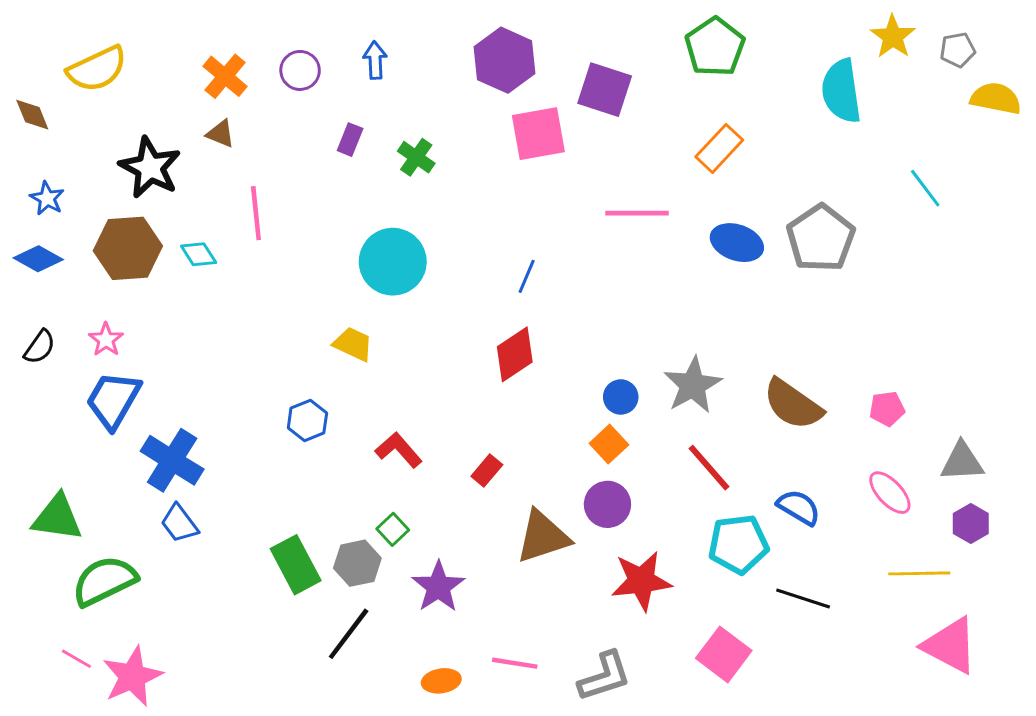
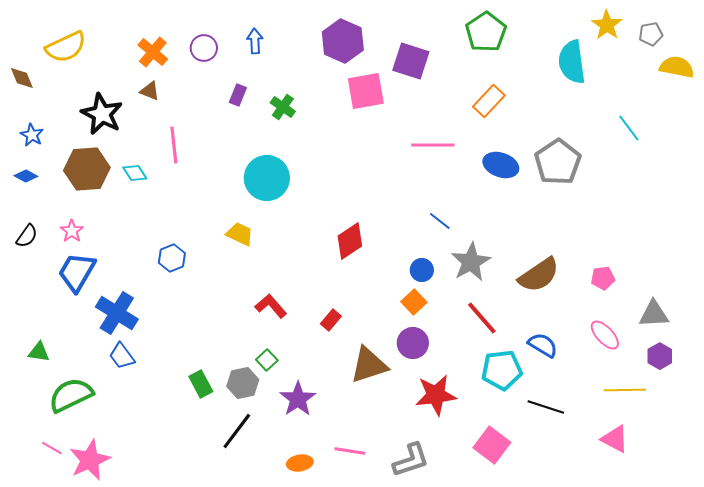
blue diamond: (38, 259) -> (26, 176), size x0.7
blue line: (527, 276) -> (440, 221), moved, turned -75
brown semicircle: (793, 404) -> (539, 275), turned -69
blue hexagon: (307, 421) -> (172, 258), moved
green triangle: (57, 518) -> (39, 352), size x0.6
green rectangle: (296, 565) -> (201, 384), size x0.7
pink triangle: (950, 646) -> (615, 439), moved, size x0.7

